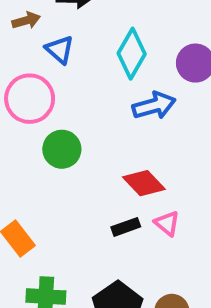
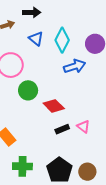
blue triangle: (60, 50) -> (36, 39), moved
red diamond: (144, 183) -> (54, 106), moved

